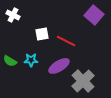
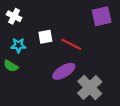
purple square: (94, 15) -> (102, 16), turned 36
cyan star: (31, 60) -> (18, 45), moved

